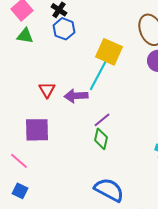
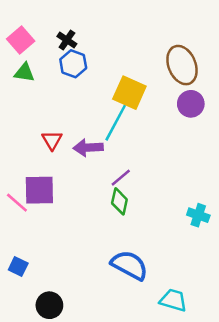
pink line: (19, 161) -> (17, 203), moved

